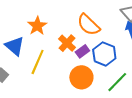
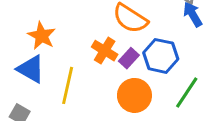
orange star: (37, 26) -> (42, 36), moved

